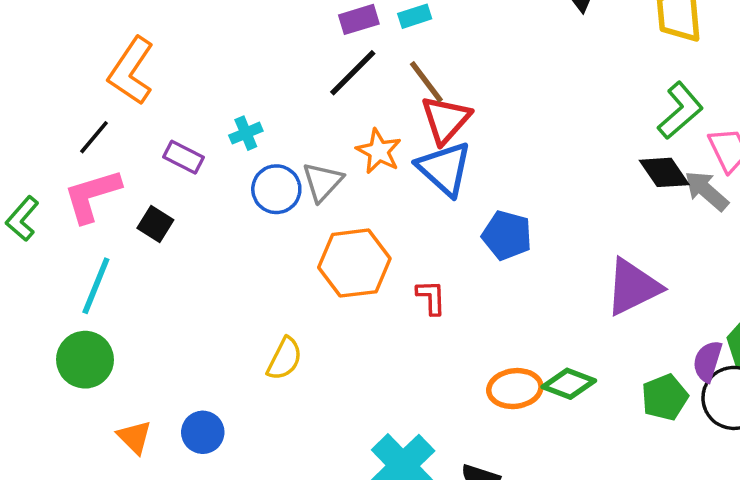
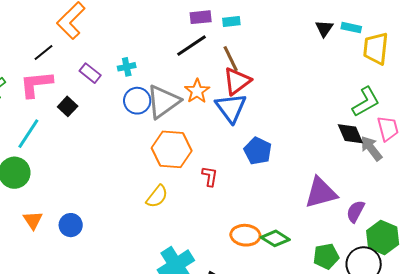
gray triangle: (323, 182) -> (163, 102), size x1.5
yellow semicircle: (284, 359) -> (157, 196), moved
purple semicircle: (707, 361) -> (355, 211), moved

